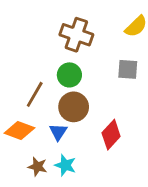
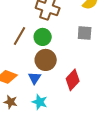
brown line: (35, 94) -> (20, 36), moved
brown star: (37, 167) -> (11, 102), moved

